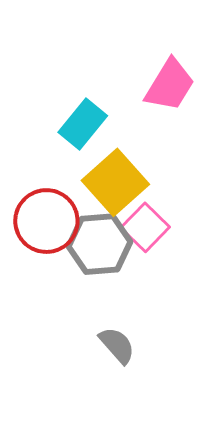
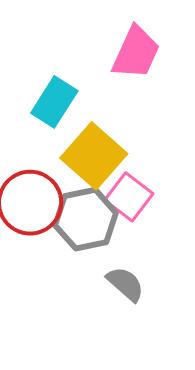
gray semicircle: (117, 345) -> (125, 284), moved

